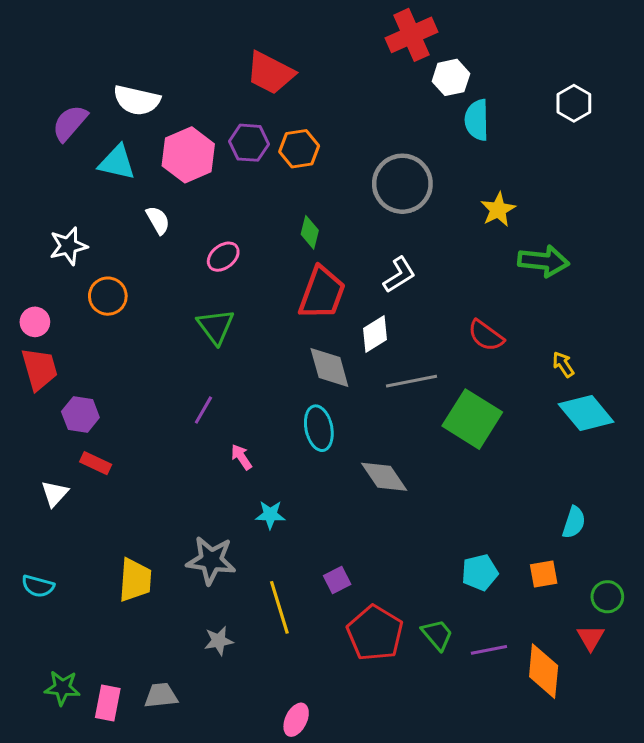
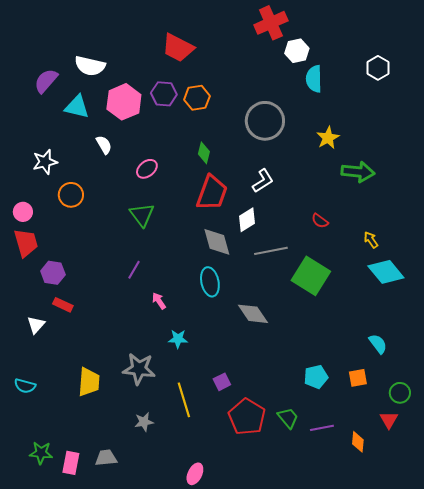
red semicircle: (486, 336) -> (320, 221), size x0.7
cyan semicircle: (574, 522) -> (378, 344), turned -55
orange diamond: (544, 671) -> (358, 442), size x0.6

